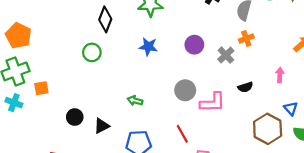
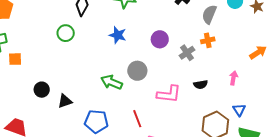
gray circle: (185, 90) -> (137, 71), moved
green arrow: (135, 101) -> (112, 82), moved, size x1.5

